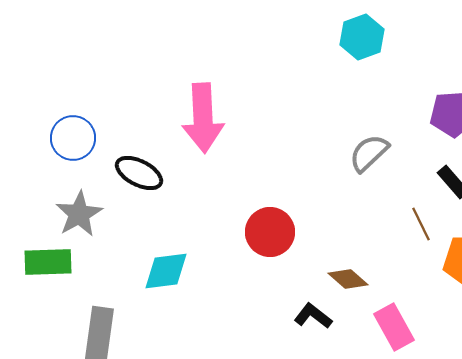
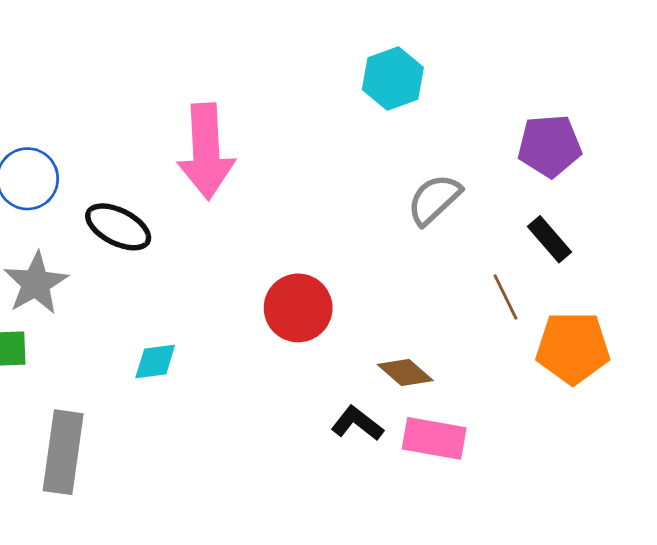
cyan hexagon: (362, 37) -> (393, 79), moved
cyan diamond: (166, 271) -> (155, 362), size x0.7
pink rectangle: (394, 327) -> (434, 438), moved, turned -51

